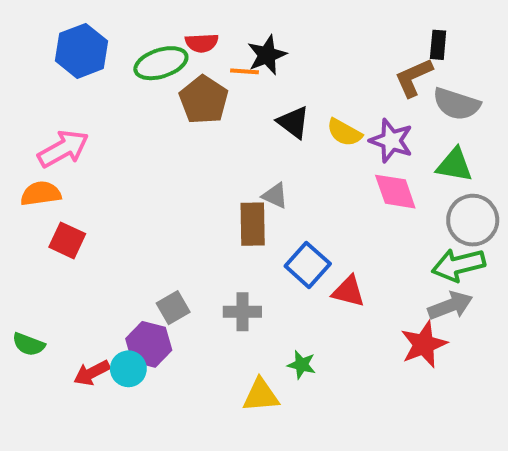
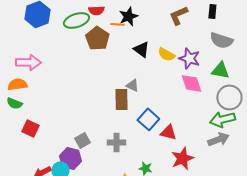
brown L-shape: (414, 77) -> (178, 15), moved
pink arrow: (63, 149) -> (28, 62), turned 30
red square: (67, 240) -> (30, 128), moved
green semicircle: (29, 344) -> (14, 103), moved
red star: (424, 344) -> (182, 158), moved

